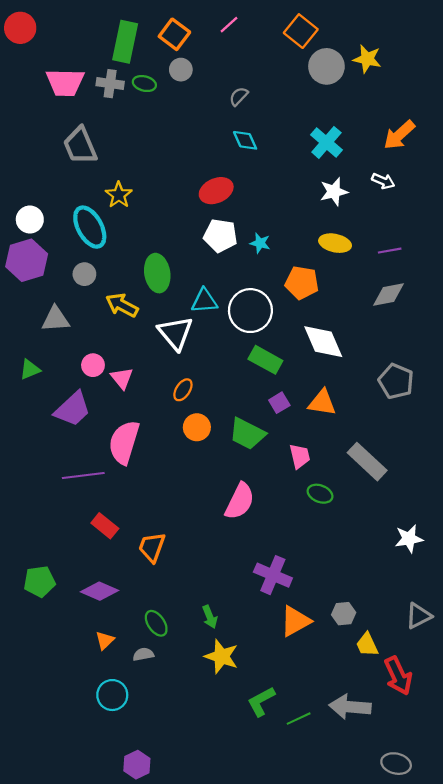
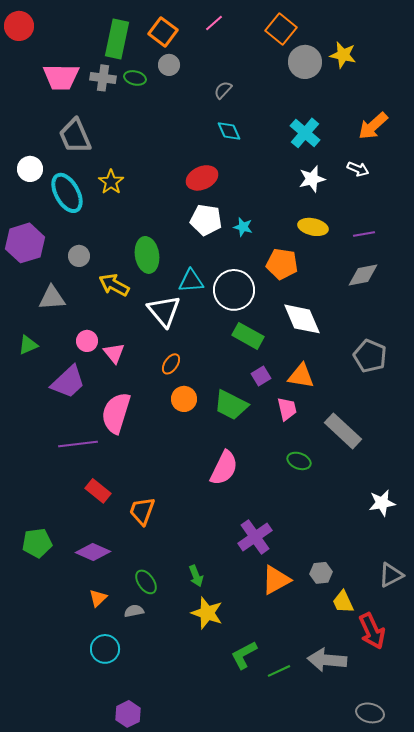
white circle: (30, 220) -> (30, 169), moved
cyan ellipse: (90, 227) -> (67, 193), moved
pink trapezoid: (300, 456) -> (287, 409), moved
purple cross: (273, 575) -> (255, 537), turned 32

